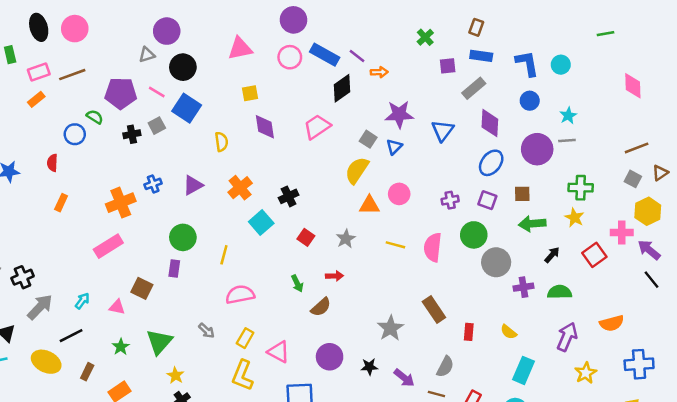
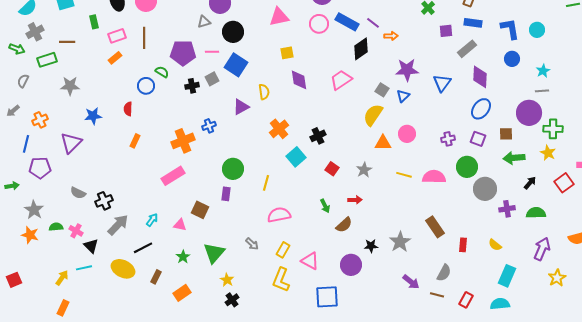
brown line: (72, 75) -> (144, 38), turned -70
pink line: (157, 92) -> (212, 52), turned -32
purple circle: (537, 149) -> (529, 113), moved
purple triangle: (193, 185) -> (241, 107), moved
pink semicircle: (433, 247) -> (434, 177), turned 85
black star: (369, 367) -> (371, 246), moved

